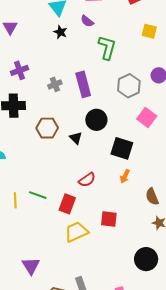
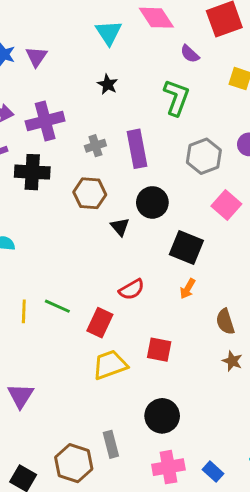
purple semicircle: (87, 21) -> (190, 54), moved
black star: (60, 32) -> (108, 84), moved
purple cross: (20, 70) -> (45, 121), size x1.4
brown hexagon: (47, 128) -> (90, 193), moved
black circle: (146, 259) -> (162, 416), moved
purple triangle: (31, 266) -> (21, 396), moved

